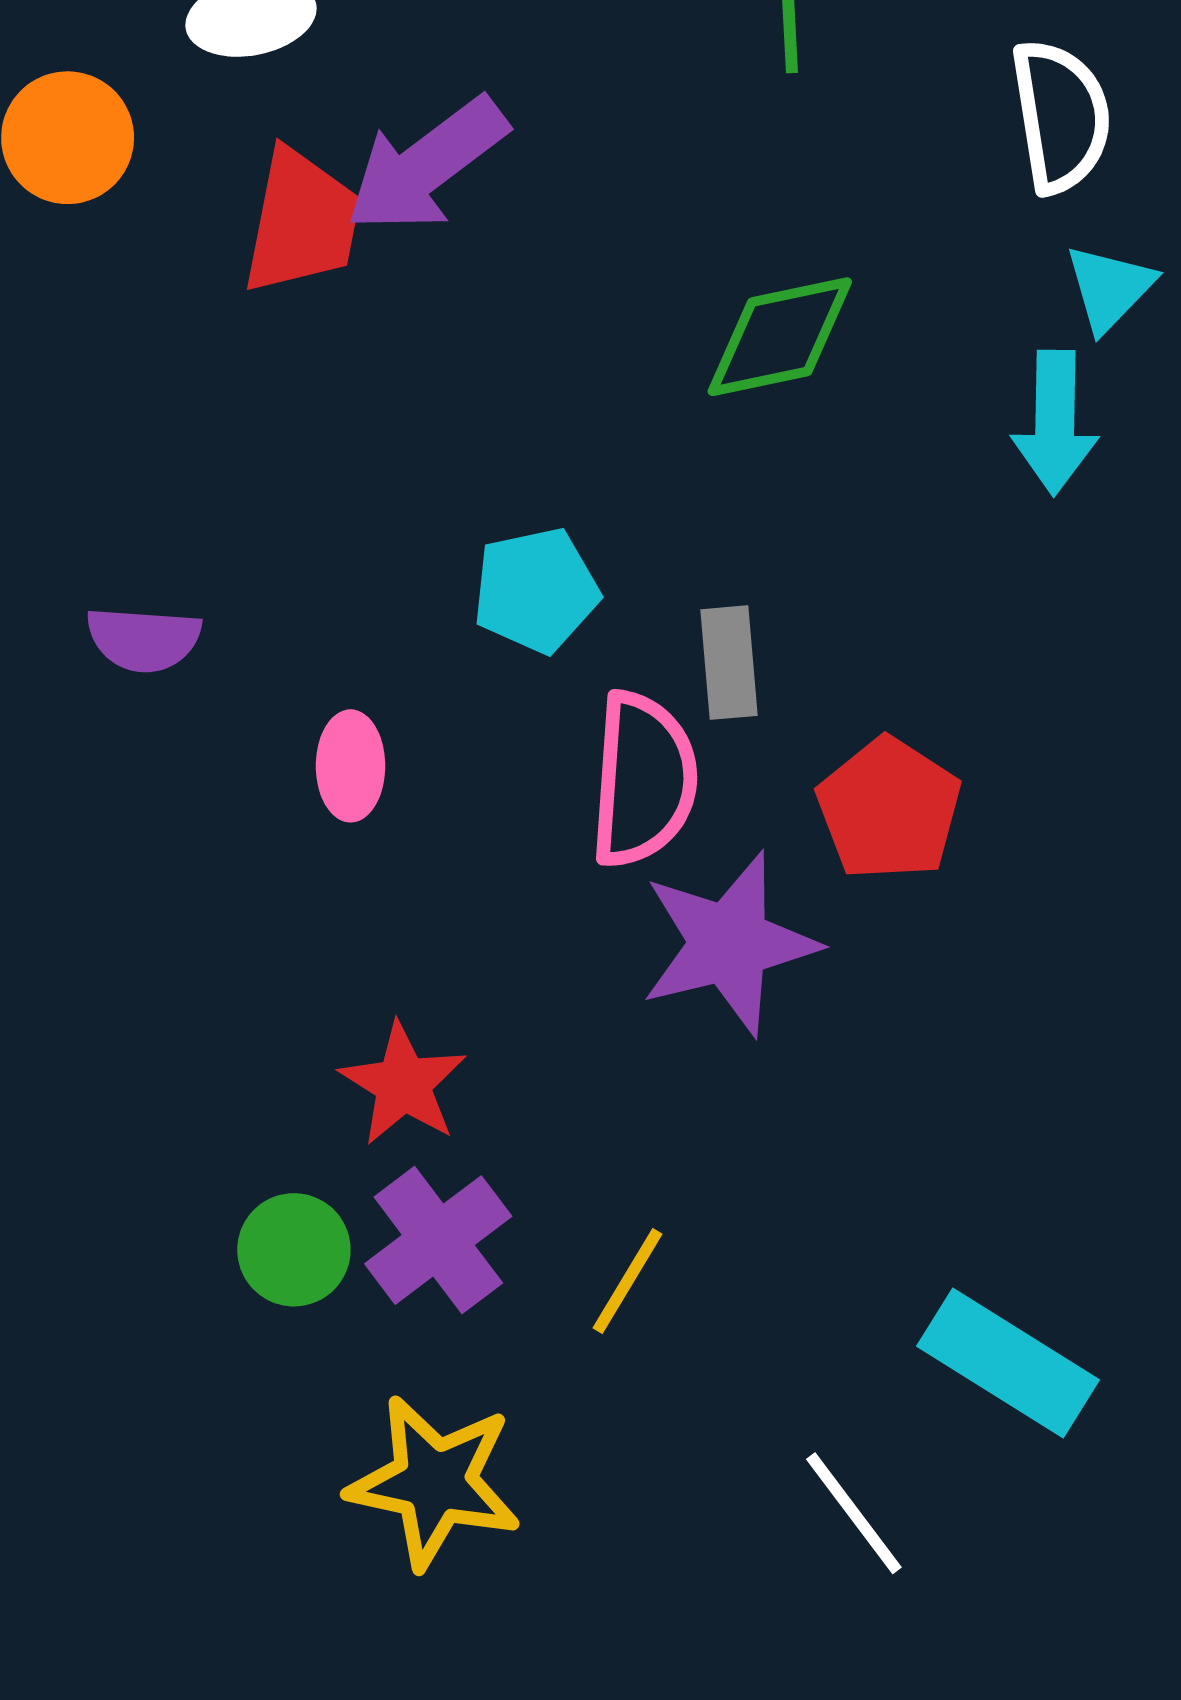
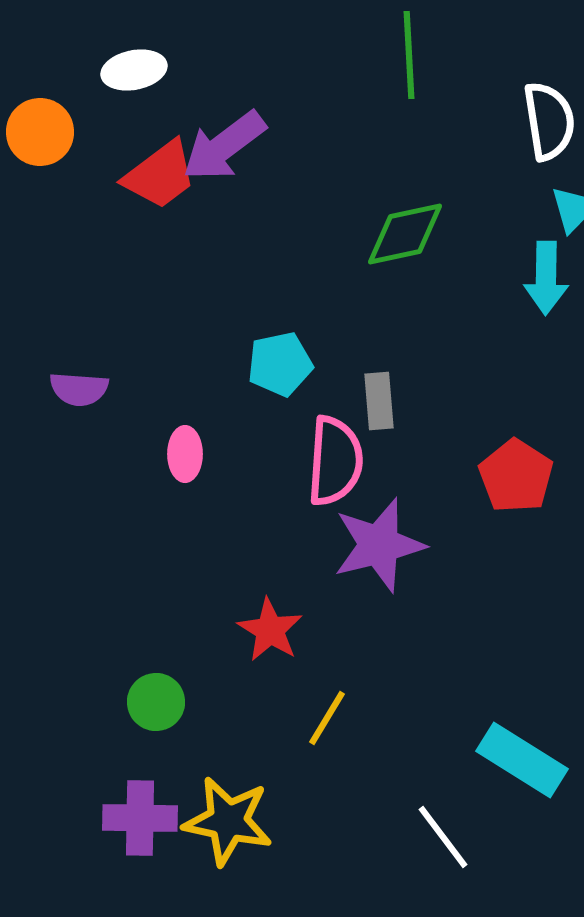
red trapezoid: (302, 222) -> (160, 175), turned 42
red pentagon: (889, 809) -> (516, 476), moved
red star: (403, 1084) -> (270, 630), moved
purple cross: (438, 1240) -> (140, 818), moved, turned 38

